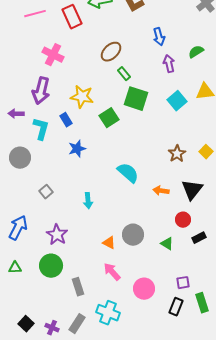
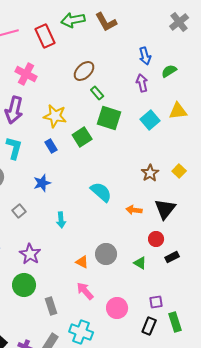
blue arrow: (159, 37) -> (145, 56), moved
blue rectangle: (66, 120) -> (51, 146), moved
blue star: (77, 149) -> (42, 183), moved

